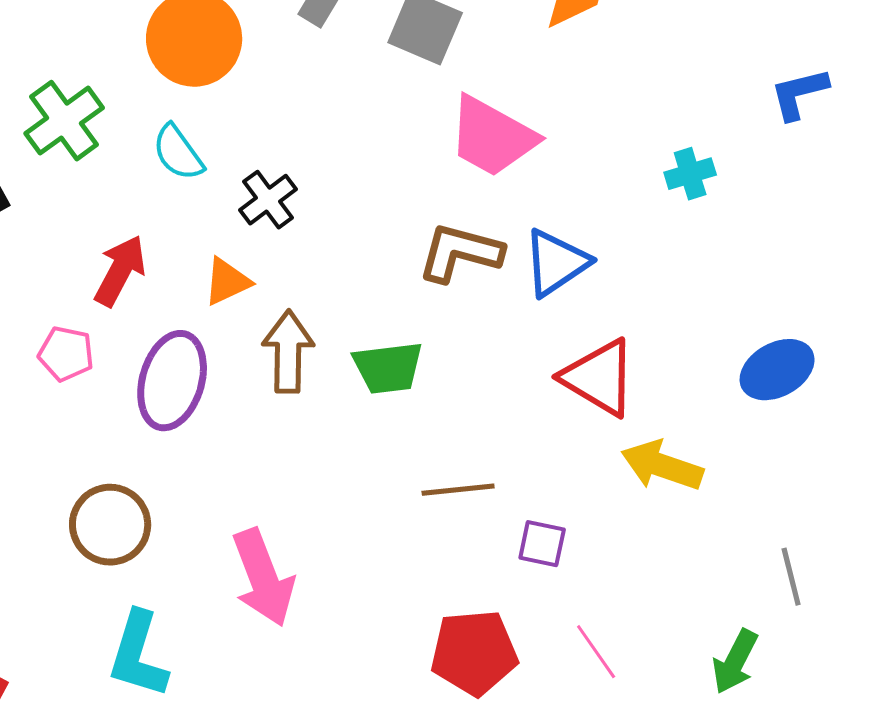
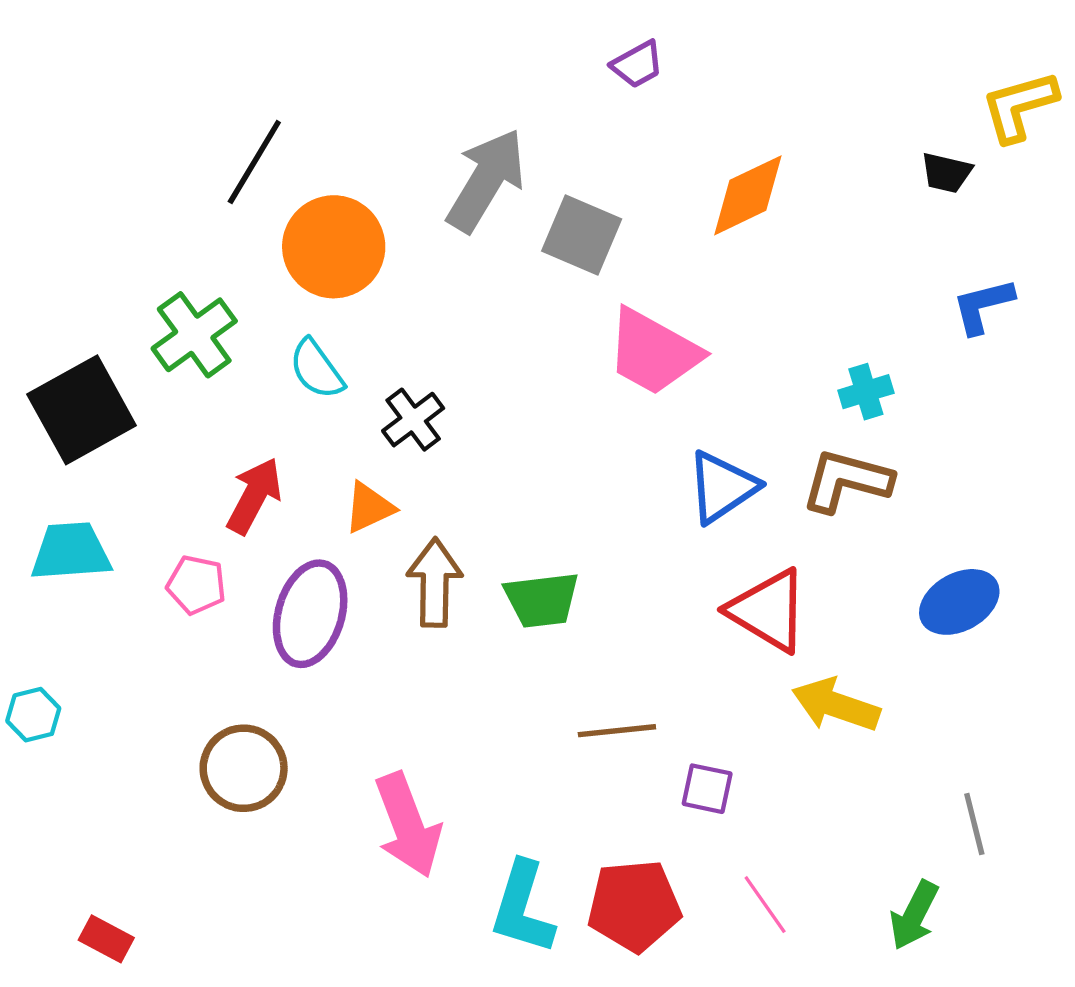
brown L-shape: (460, 253) -> (847, 481), moved
cyan L-shape: (138, 655) -> (523, 908), moved

